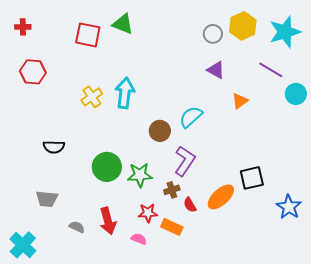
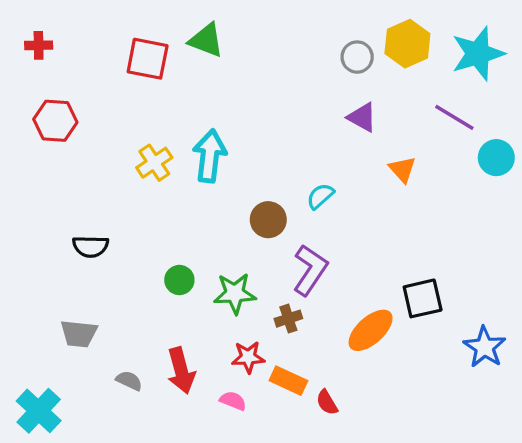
orange triangle: (240, 101) -> (402, 169), turned -36
cyan semicircle: (191, 117) -> (320, 196), size x0.7
green circle: (107, 167) -> (179, 280), size x0.6
red semicircle: (190, 205) -> (327, 402), moved

